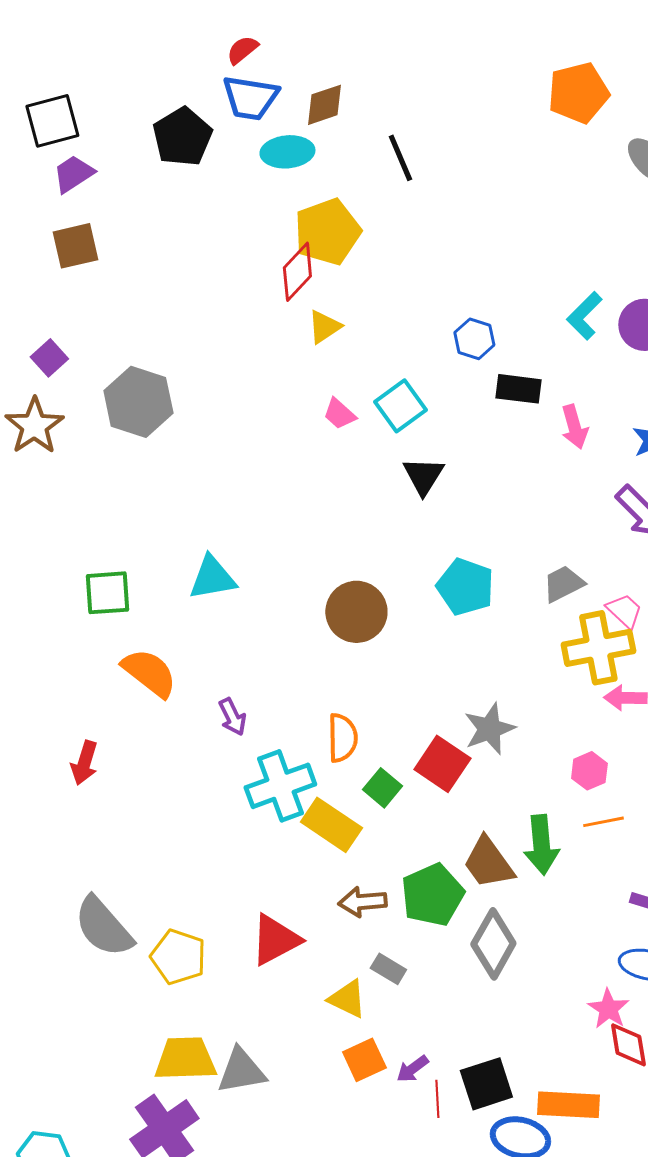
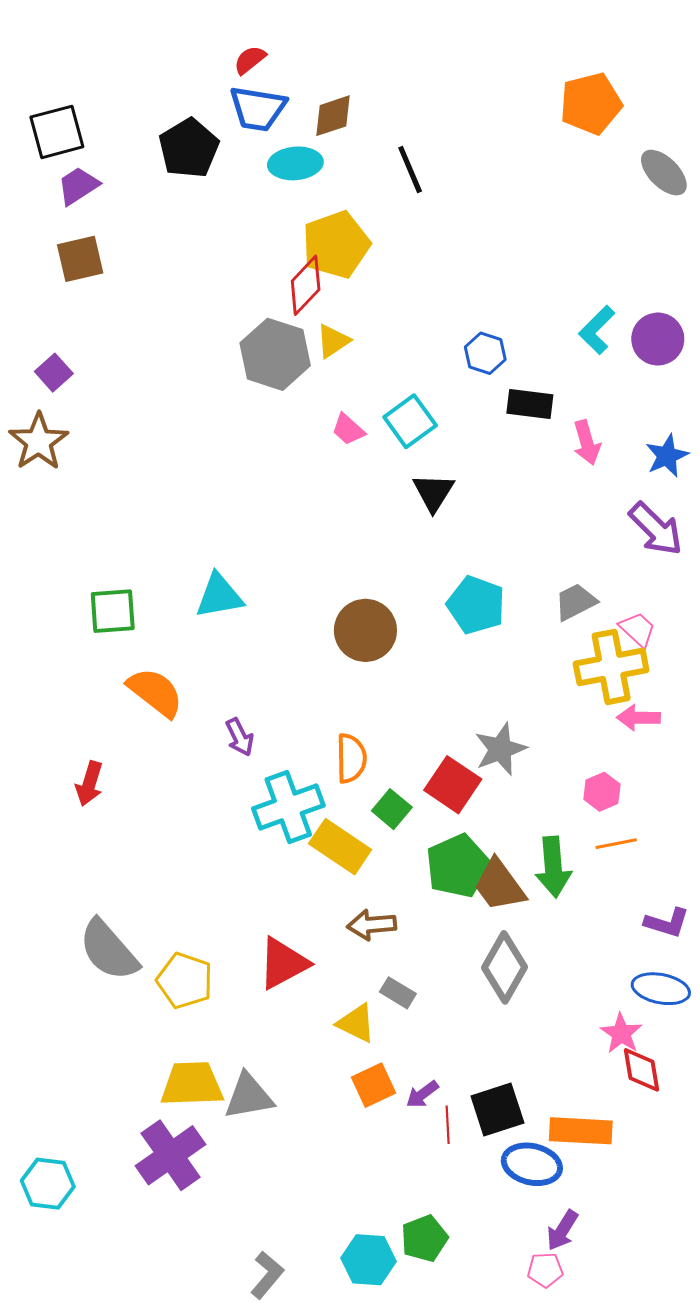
gray hexagon: (138, 402) -> (275, 354), moved
green pentagon: (432, 895) -> (458, 866), moved

